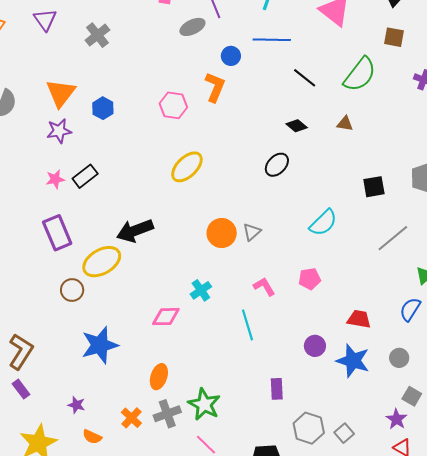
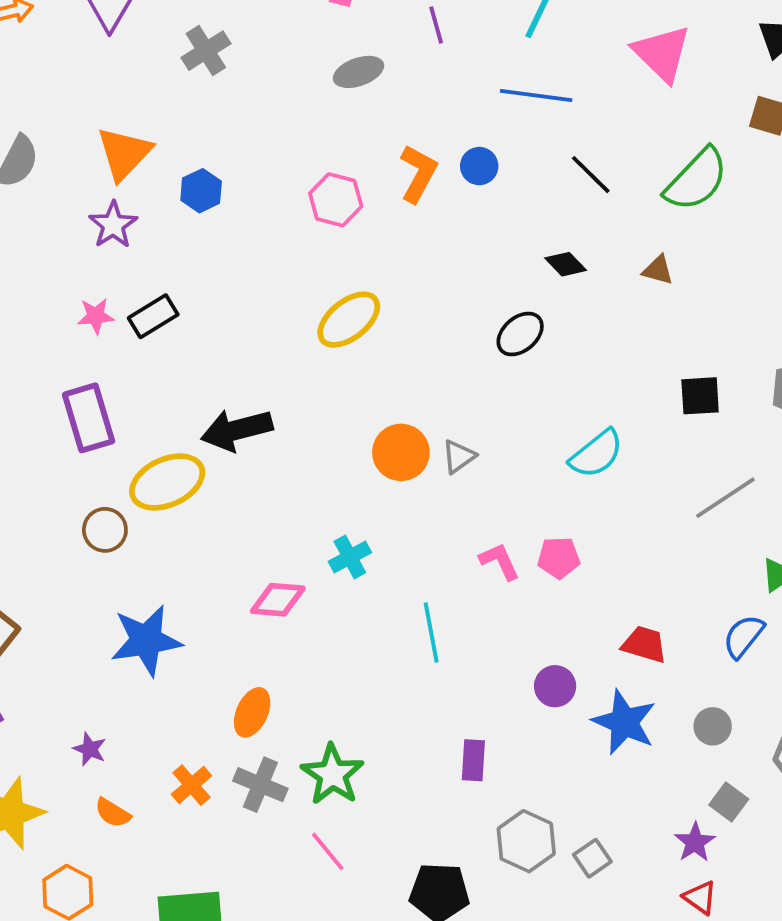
gray ellipse: (192, 27) -> (359, 72), moved
blue circle: (231, 56) -> (479, 166), moved
purple star: (59, 131) -> (113, 225), turned -30
pink L-shape: (264, 287) -> (500, 561), moved
gray cross: (167, 414) -> (260, 785), turned 36

